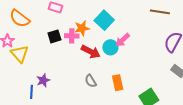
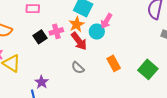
orange star: (82, 28) -> (77, 24), moved
red arrow: (91, 52) -> (79, 41), turned 42
gray semicircle: (91, 81) -> (78, 68), moved

